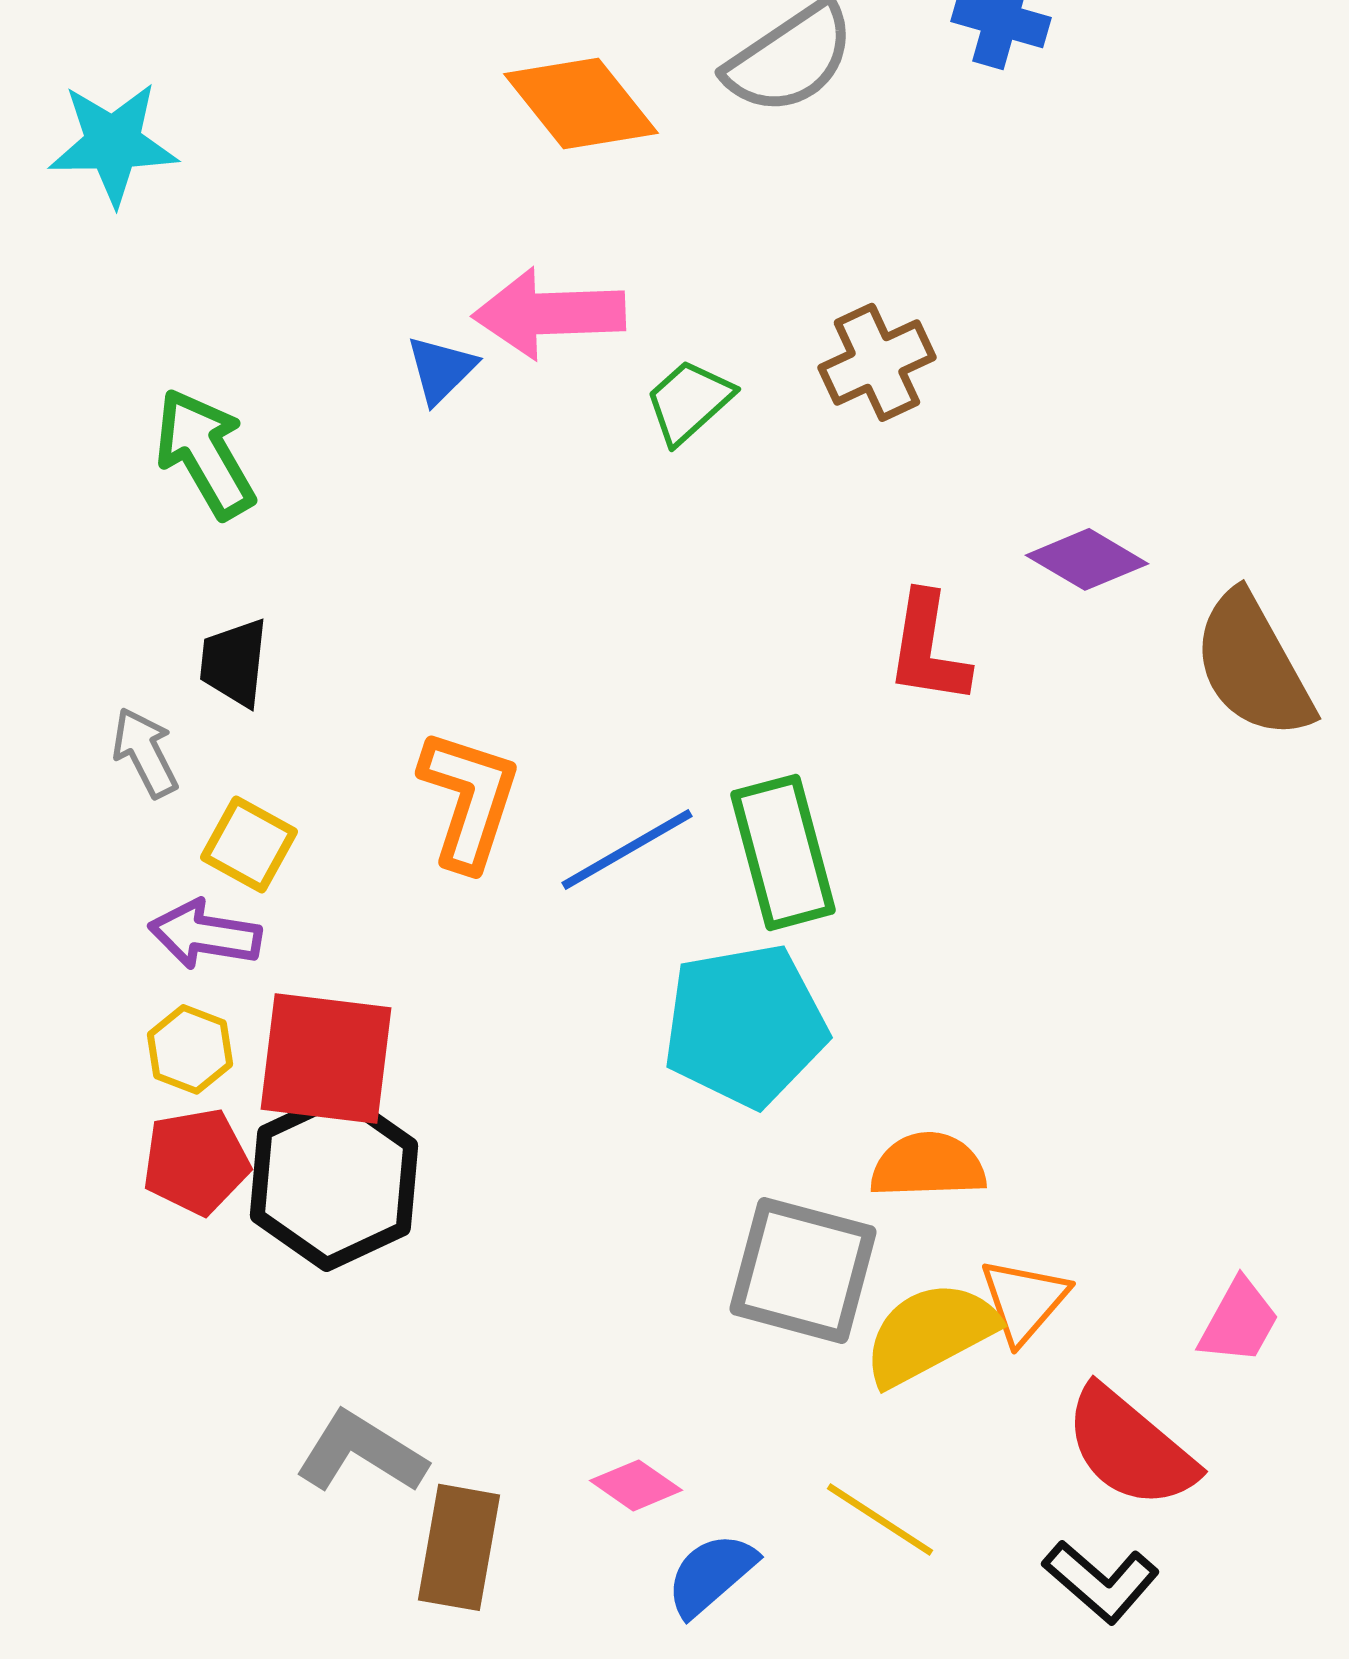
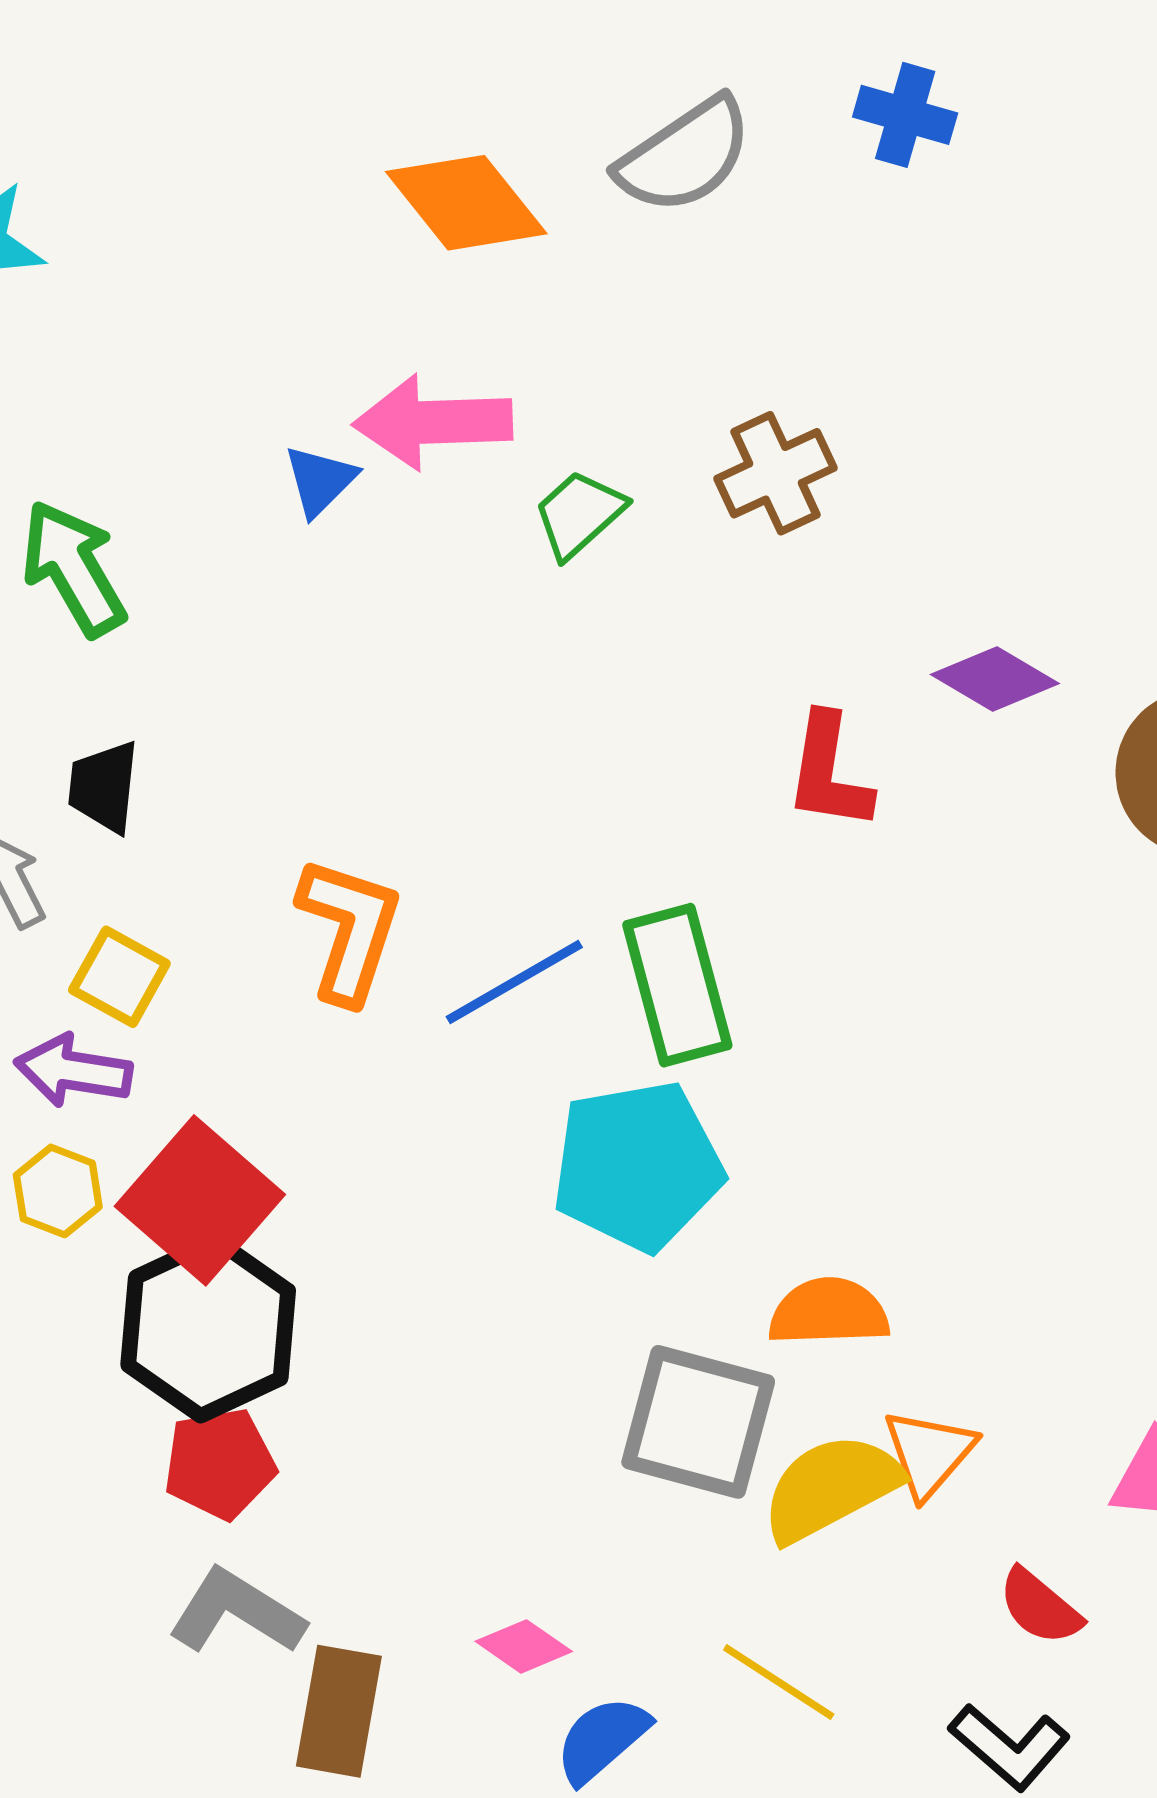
red square: (326, 1058) -> (200, 1200), turned 34
red pentagon: (196, 1161) -> (220, 1464), moved
red semicircle: (1130, 1447) -> (1040, 1607), size x0.6

